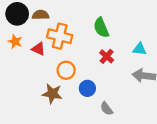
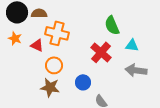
green semicircle: (101, 28) -> (112, 25), moved
red cross: (107, 56) -> (101, 52), size x1.5
orange circle: (66, 70) -> (54, 65), moved

